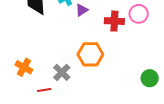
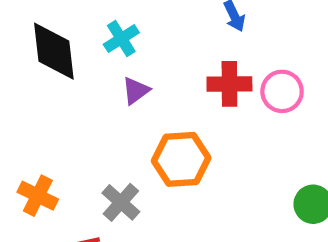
purple triangle: (82, 10) -> (136, 91), moved
pink circle: (139, 14) -> (282, 91), moved

